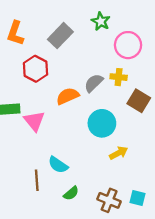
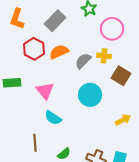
orange semicircle: (68, 96) -> (59, 52), moved
pink triangle: (34, 121) -> (45, 91), moved
yellow arrow: (119, 153) -> (123, 120), moved
cyan semicircle: (58, 165) -> (53, 118), moved

